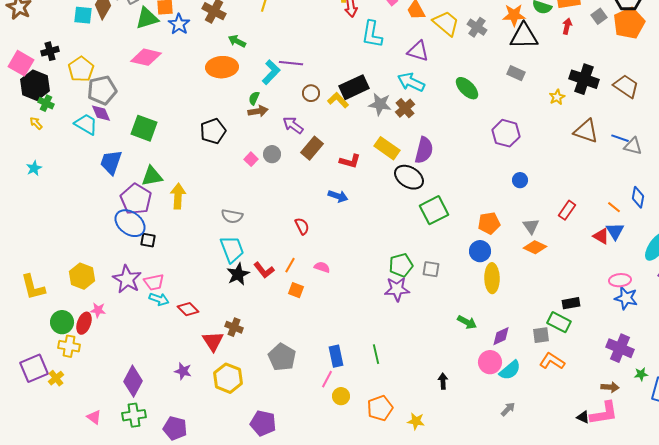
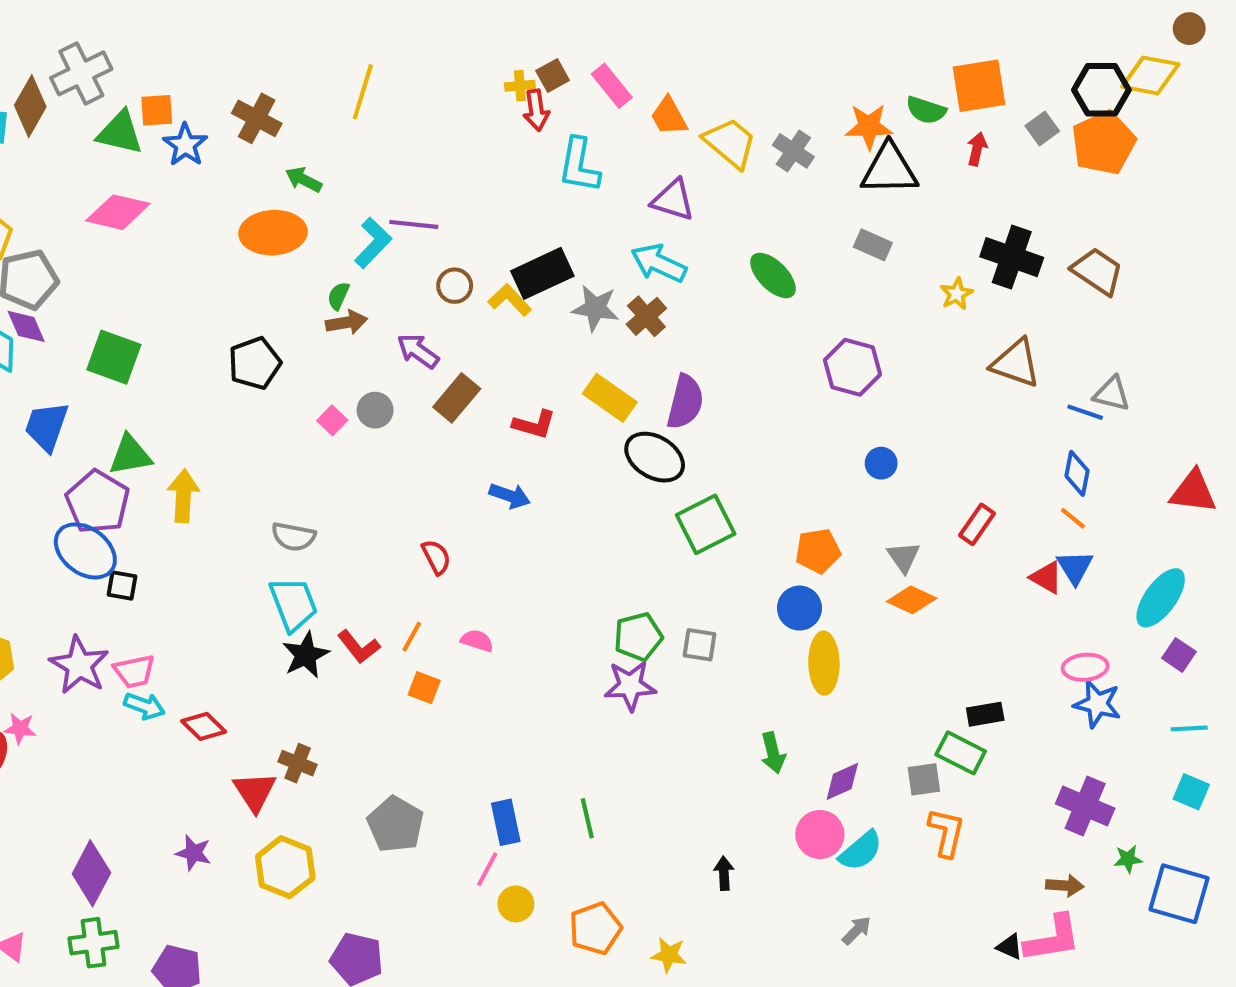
green triangle: (147, 18) -> (120, 133), turned 30
blue line: (620, 138) -> (1085, 412), moved
blue diamond: (638, 197) -> (1077, 473), moved
green arrow: (467, 322) -> (773, 753), turned 48
orange L-shape: (552, 361) -> (946, 832), turned 70

